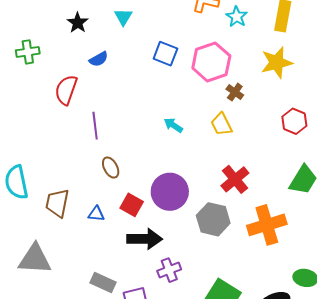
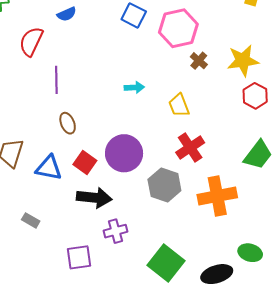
yellow star: (277, 63) -> (243, 61), moved
yellow trapezoid: (221, 124) -> (179, 105), moved
cyan arrow: (173, 125) -> (134, 87), turned 138
blue triangle: (96, 214) -> (49, 168), size x1.6
gray rectangle: (103, 283) -> (31, 220), moved, size x0.7

